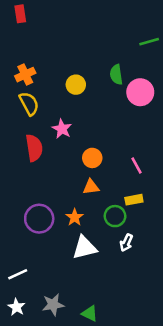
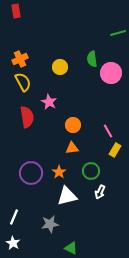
yellow rectangle: (134, 200) -> (115, 150), moved, turned -48
white line: (18, 274) -> (14, 217), turned -42
gray star: (53, 305) -> (50, 224), moved

